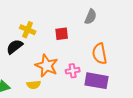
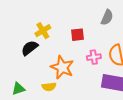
yellow cross: (28, 30) -> (43, 31), turned 35
pink cross: (73, 71) -> (94, 57), moved

